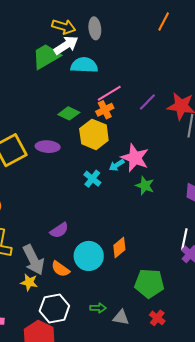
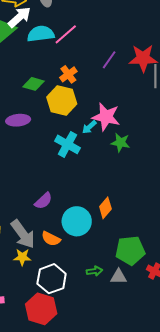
pink line: (109, 93) -> (66, 34), moved
cyan cross: (92, 179) -> (67, 144), size x1.4
green pentagon: (149, 283) -> (130, 250), moved

